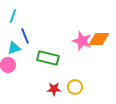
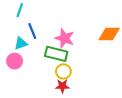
pink star: (82, 41) -> (64, 38), moved
yellow circle: (75, 87) -> (63, 71), moved

